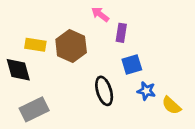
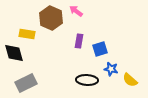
purple rectangle: (121, 33) -> (79, 41), moved
brown hexagon: (71, 46) -> (51, 18), moved
black ellipse: (104, 91) -> (87, 80), moved, turned -70

